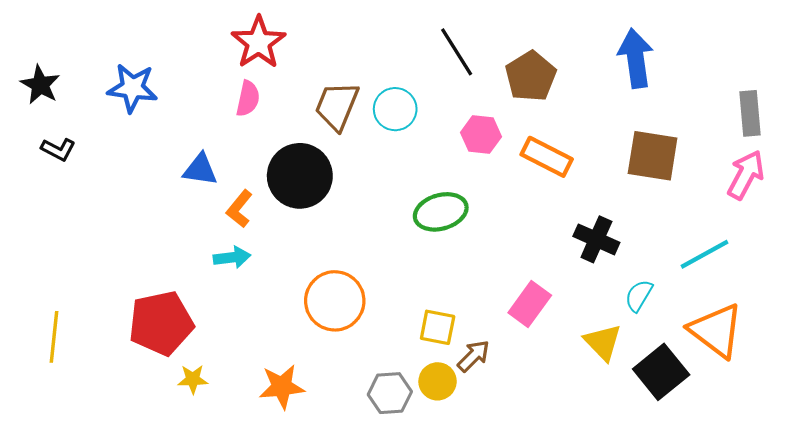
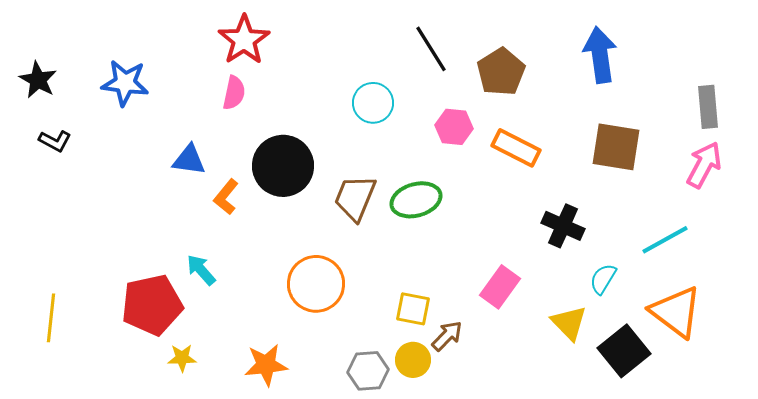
brown trapezoid: (337, 106) -> (355, 198), moved
cyan arrow: (232, 257) -> (201, 270), moved, turned -124

